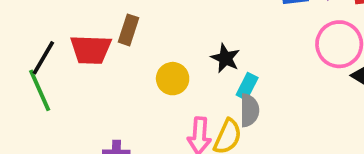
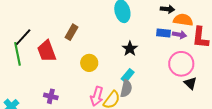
red trapezoid: (91, 50) -> (47, 51), moved, turned 55
black star: (225, 58) -> (130, 49), moved

